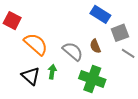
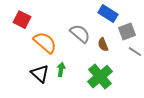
gray semicircle: (73, 51) -> (80, 34), moved
green cross: (92, 79) -> (100, 77), turned 30

